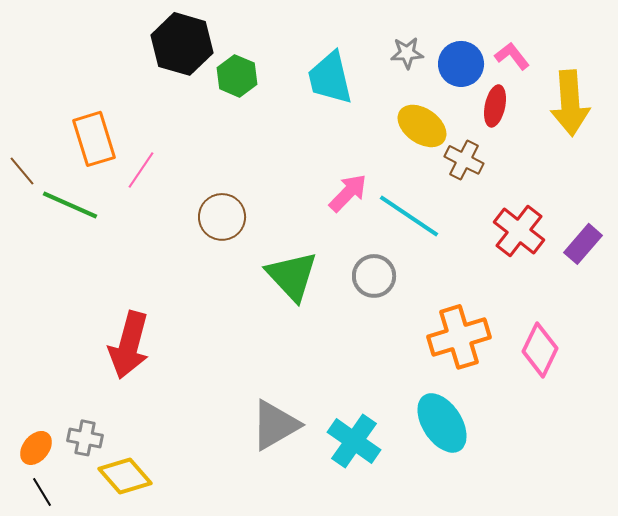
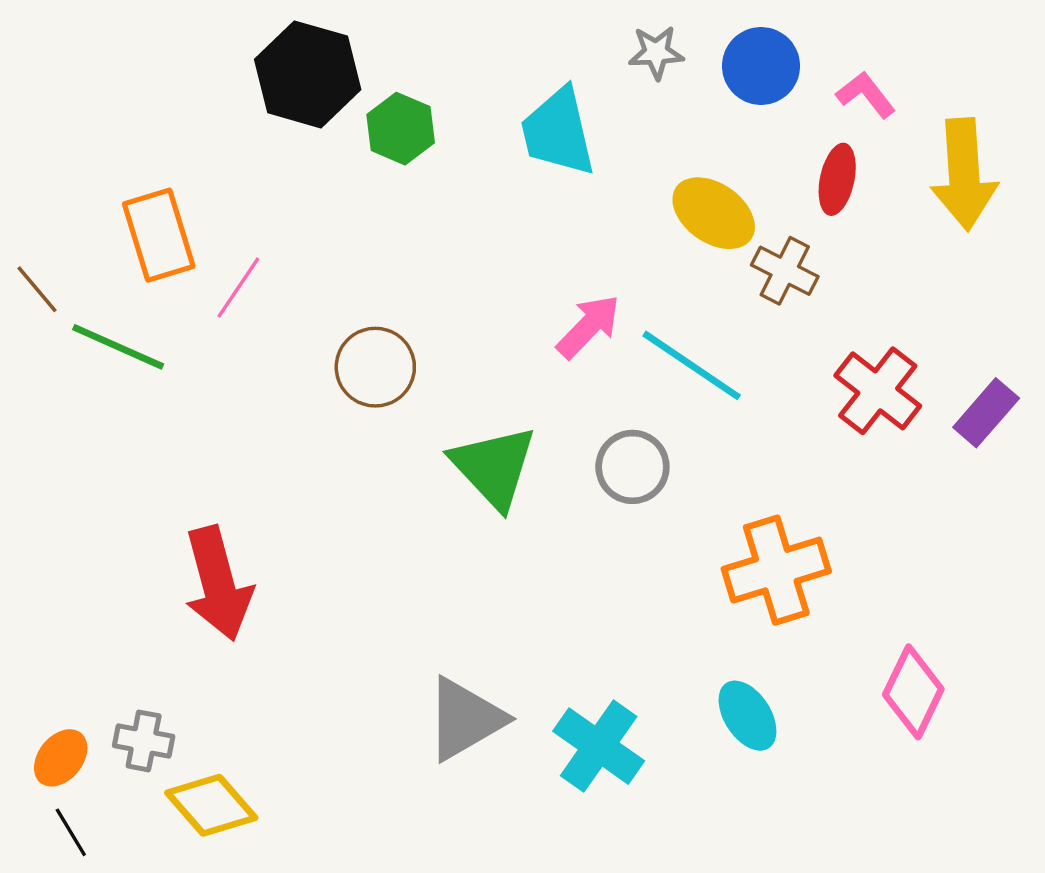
gray star: (407, 53) -> (656, 52), moved
blue circle: (461, 64) -> (761, 66), moved
red arrow: (129, 345) -> (218, 584), turned -30
pink diamond: (540, 350) -> (913, 692), moved
cyan ellipse: (442, 423) -> (747, 716), size x0.7

